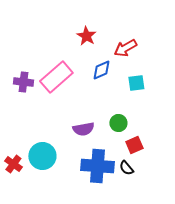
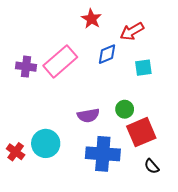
red square: (134, 145) -> (141, 132), size x1.6
black semicircle: (126, 168) -> (152, 166), moved

